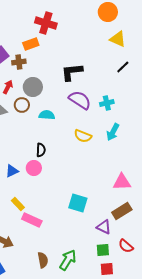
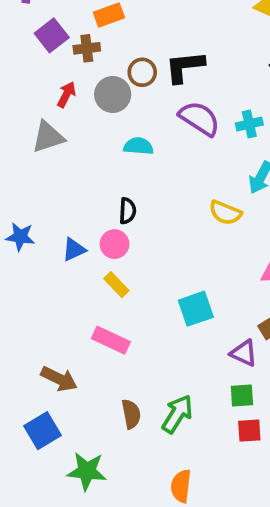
brown circle: (22, 105) -> (142, 72), moved
yellow semicircle: (83, 136) -> (225, 213), moved
cyan square: (78, 203) -> (196, 309), turned -36
yellow rectangle: (18, 204) -> (116, 285), moved

